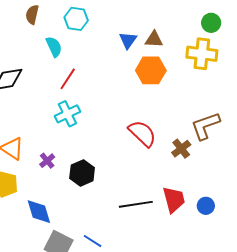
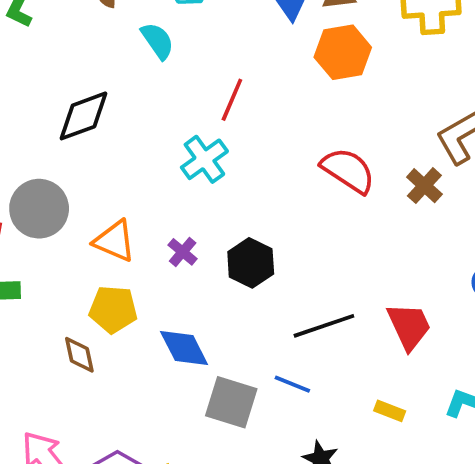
red line: (68, 79) -> (232, 100), moved
red trapezoid: (174, 200) -> (409, 326), moved
black line: (136, 204) -> (324, 326), moved

